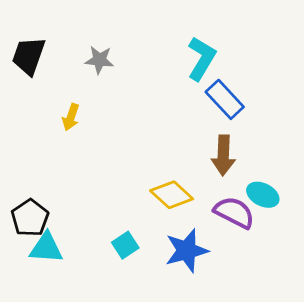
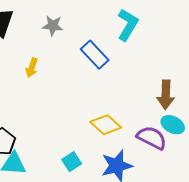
blue rectangle: (225, 99) -> (95, 55), moved
brown arrow: (223, 155) -> (166, 95), moved

